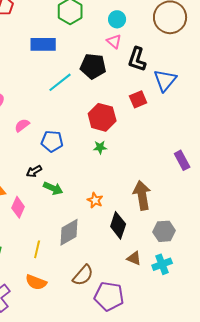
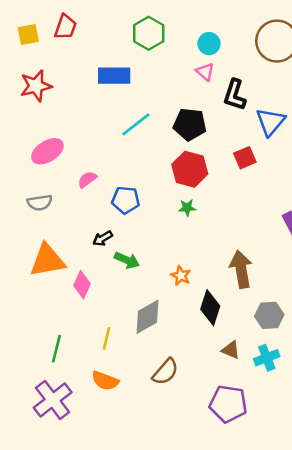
black pentagon: (93, 66) -> (190, 124), moved
red square: (138, 99) -> (245, 158), moved
purple pentagon: (109, 296) -> (228, 404), moved

